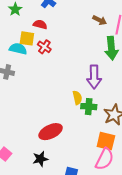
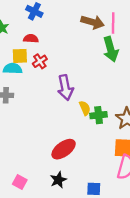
brown arrow: (100, 20) -> (93, 22), size x1.5
red cross: (44, 47) -> (40, 61), turned 32
purple arrow: (94, 77) -> (65, 88), moved

